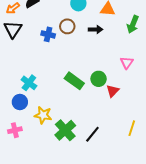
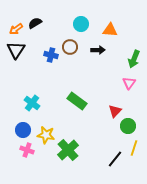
green arrow: (133, 24) -> (134, 59), moved
green circle: (99, 79) -> (128, 126), moved
blue circle: (20, 102) -> (23, 130), moved
pink cross: (15, 130) -> (27, 150), moved, turned 32
black line: (92, 134) -> (115, 159), moved

